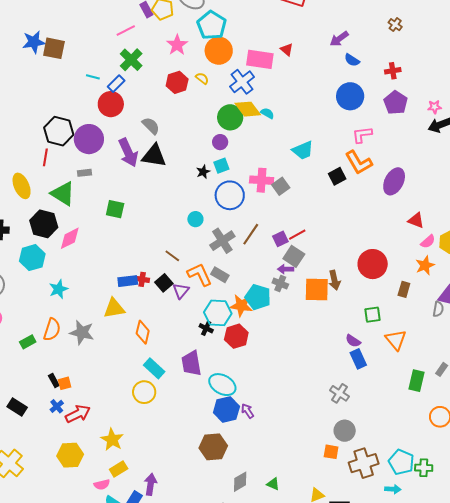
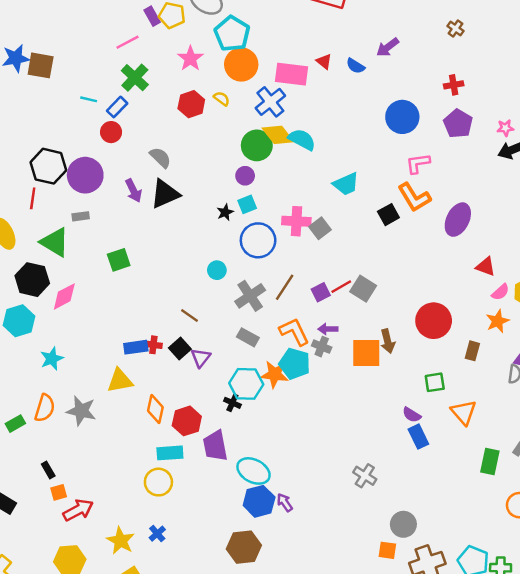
blue semicircle: (352, 60) -> (355, 66), moved
red circle: (111, 104) -> (111, 132), size x0.7
cyan semicircle: (267, 113) -> (302, 140), size x1.6
purple arrow: (128, 153) -> (133, 191), size x0.7
black triangle: (154, 156) -> (165, 194), turned -32
green square: (115, 209) -> (119, 260), turned -30
gray square: (294, 256) -> (363, 289), moved
orange L-shape: (200, 275) -> (294, 332), moved
red hexagon: (236, 336) -> (187, 421), moved
cyan rectangle: (154, 368) -> (170, 453), turned -45
orange square: (65, 383) -> (59, 492), moved
gray cross: (339, 393) -> (365, 476), moved
blue cross: (57, 406) -> (157, 534), moved

